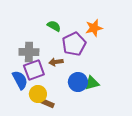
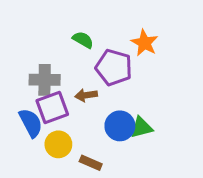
orange star: (94, 28) -> (144, 43), turned -30
purple pentagon: (74, 44) -> (114, 67), turned -30
brown rectangle: (47, 103) -> (91, 163), moved

